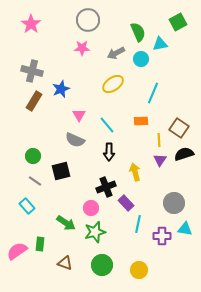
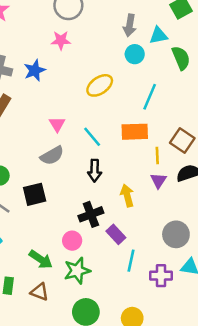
green semicircle: (138, 32) -> (181, 58), moved
gray arrow: (116, 53) -> (130, 25), moved, turned -54
blue star: (61, 89) -> (35, 70), moved
orange rectangle: (141, 121) -> (135, 132), size x1.5
gray semicircle: (75, 140) -> (52, 156), turned -54
brown triangle: (65, 263) -> (40, 292), moved

